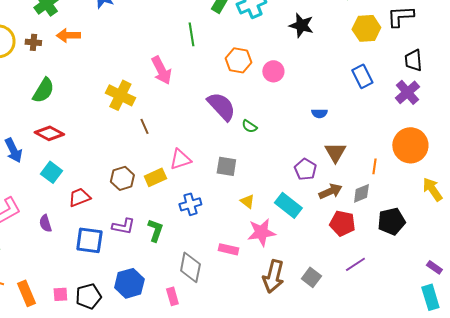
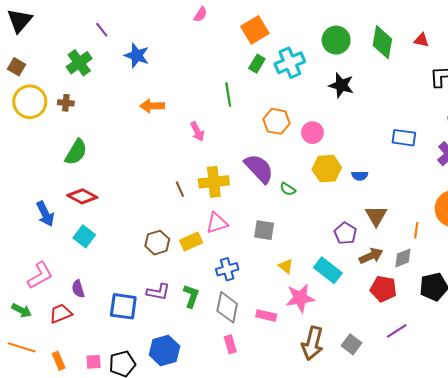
yellow hexagon: (366, 28) -> (327, 169), moved
orange arrow: (68, 35) -> (152, 106), moved
pink arrow: (161, 70) -> (197, 132), size x0.7
blue rectangle: (362, 76) -> (404, 138), turned -55
yellow cross: (120, 95) -> (214, 182), moved, turned -32
red trapezoid: (79, 197) -> (61, 313), moved
gray diamond: (190, 267) -> (227, 307), moved
orange rectangle: (26, 293) -> (59, 361), size x0.7
pink rectangle: (172, 296) -> (230, 344), moved

